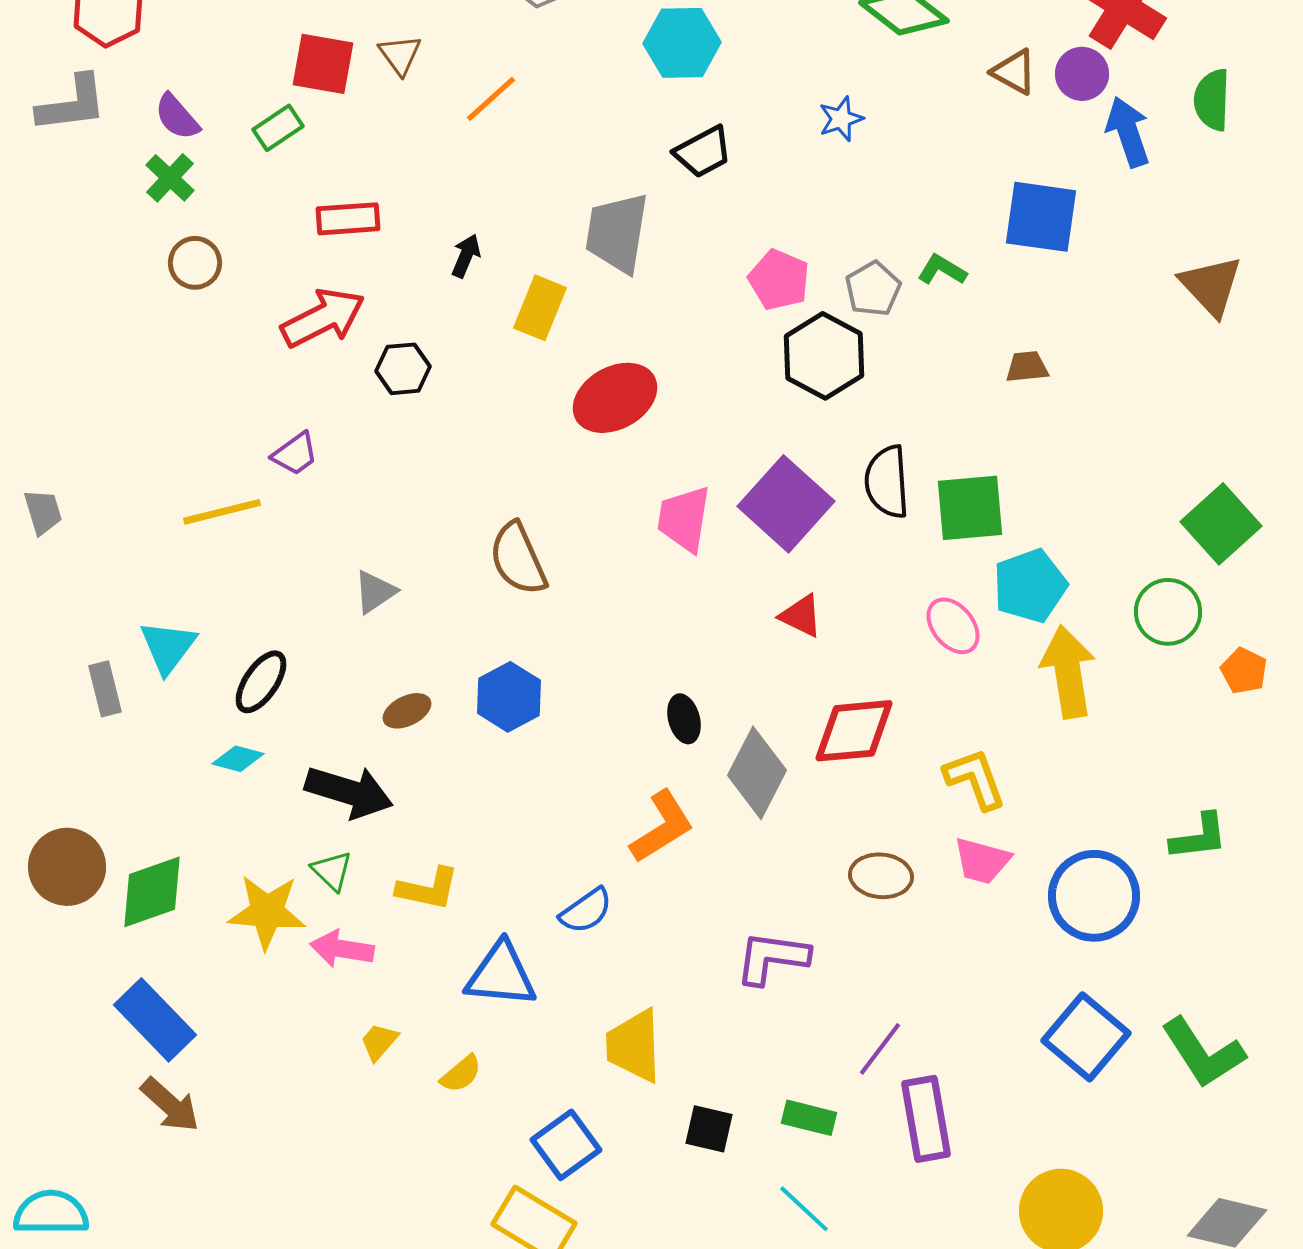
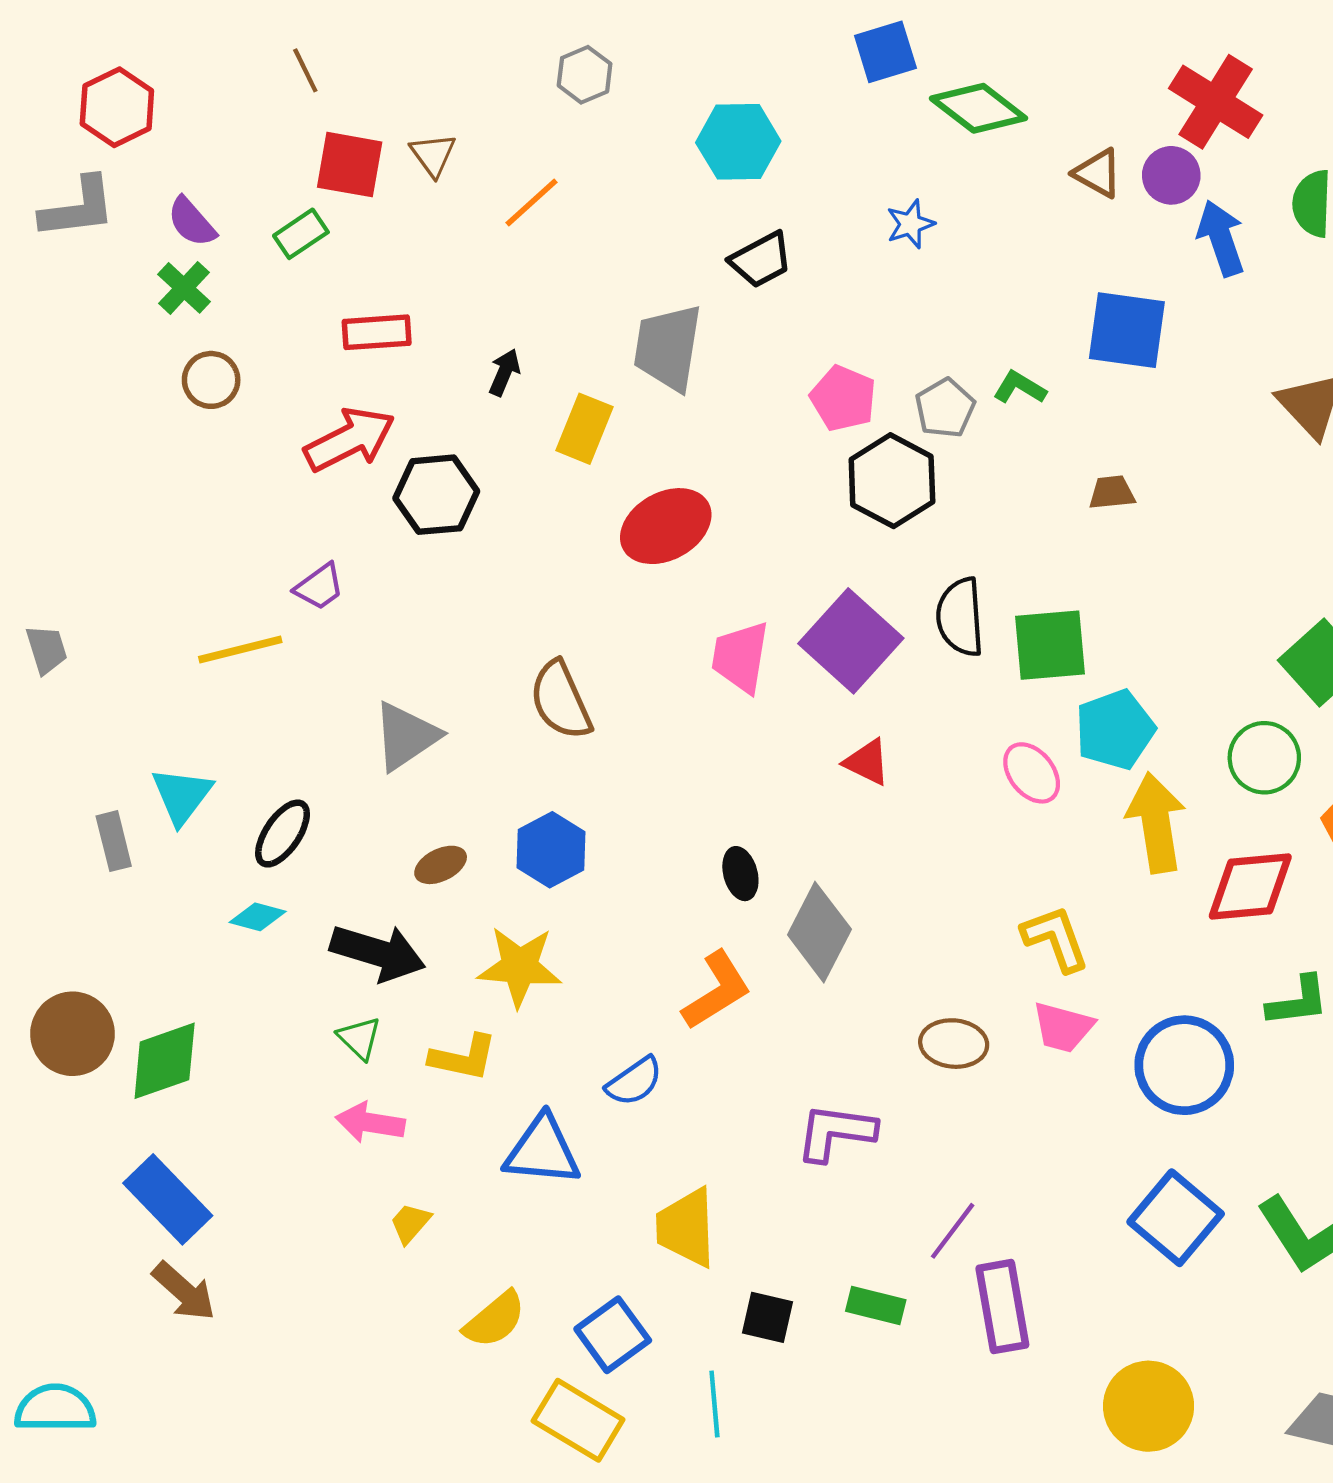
black hexagon: (403, 369) -> (436, 495), size x1.4
gray triangle: (375, 592) -> (406, 736), size x1.5
red diamond: (854, 731) -> (1250, 887), moved
yellow star: (267, 912) -> (520, 967), moved
yellow semicircle: (461, 1074) -> (495, 1320), moved, size x1.4
cyan line: (804, 1209) -> (714, 1404), moved, turned 42

